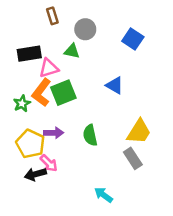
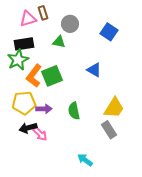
pink triangle: (49, 68) -> (28, 19), moved
green star: (22, 104) -> (18, 60), moved, size x1.5
yellow pentagon: (30, 144) -> (24, 103), moved, turned -30
black arrow: (35, 174) -> (28, 128), moved

